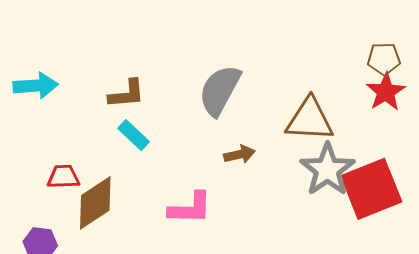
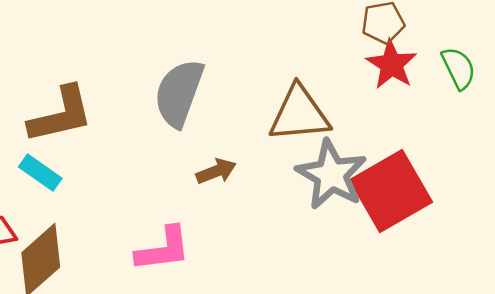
brown L-shape: (127, 94) -> (61, 115), size x1.4
cyan rectangle: (134, 135) -> (40, 173), moved

